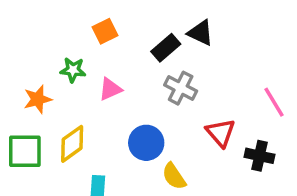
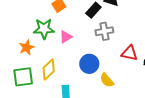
green star: (73, 70) -> (44, 29), size x1.5
gray cross: (181, 88) -> (104, 31), turned -30
red triangle: (221, 133) -> (129, 53), turned -30

